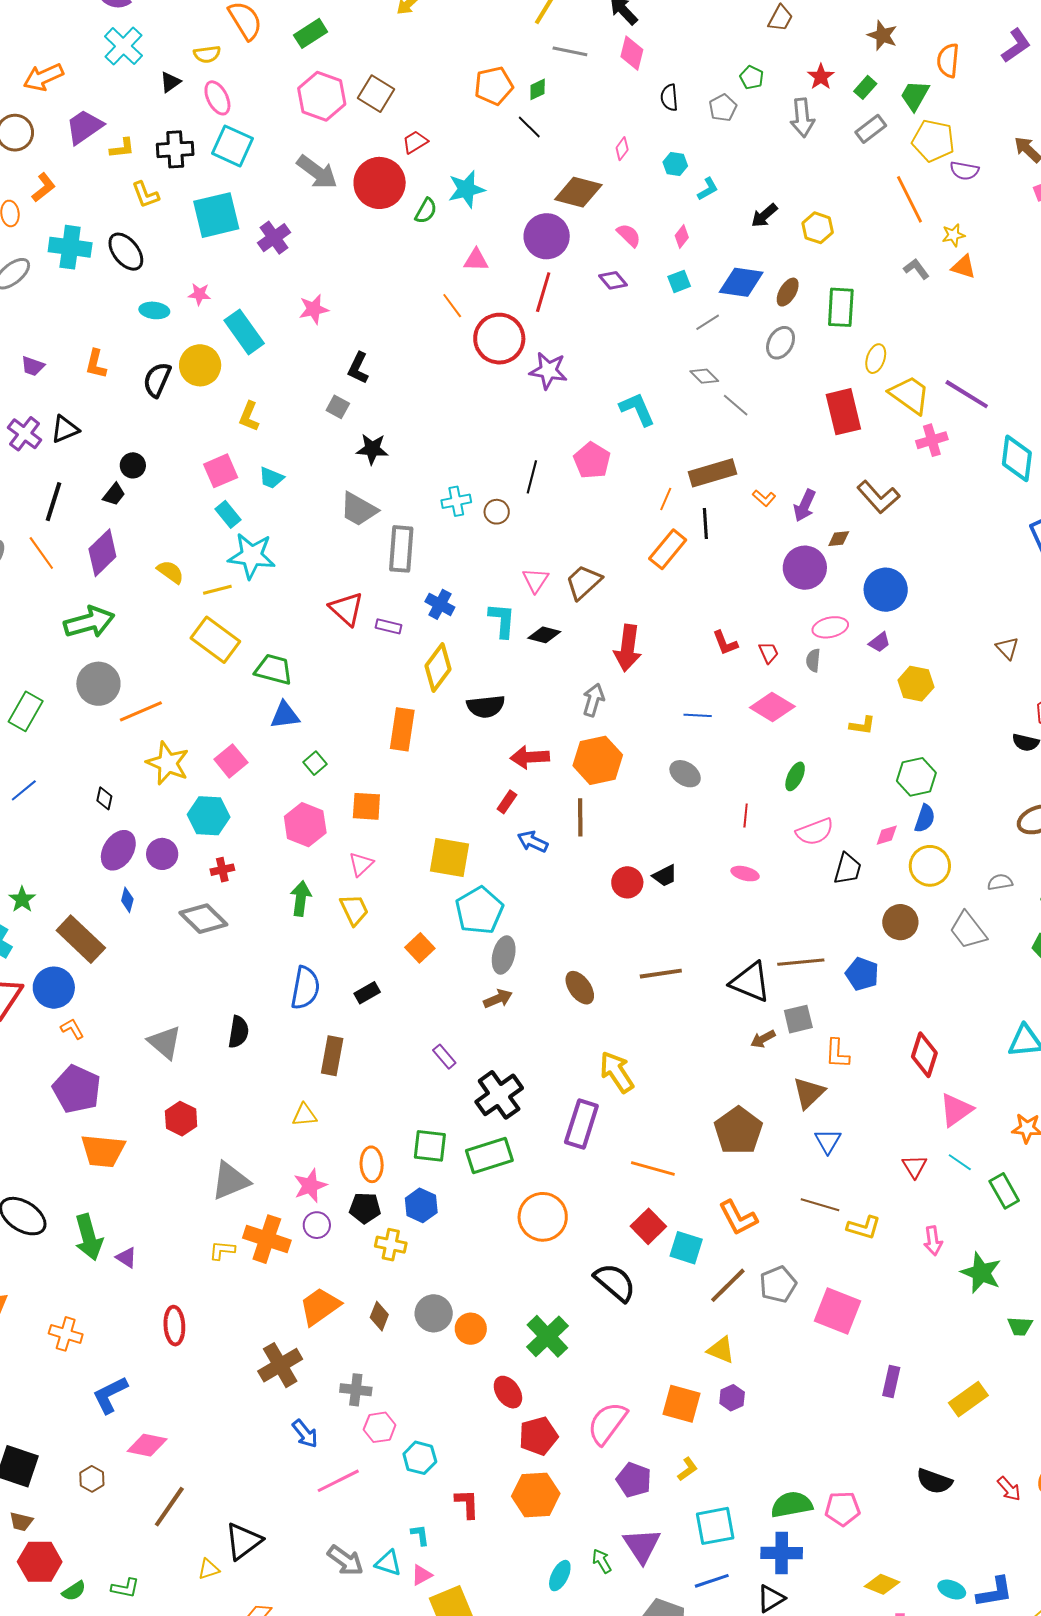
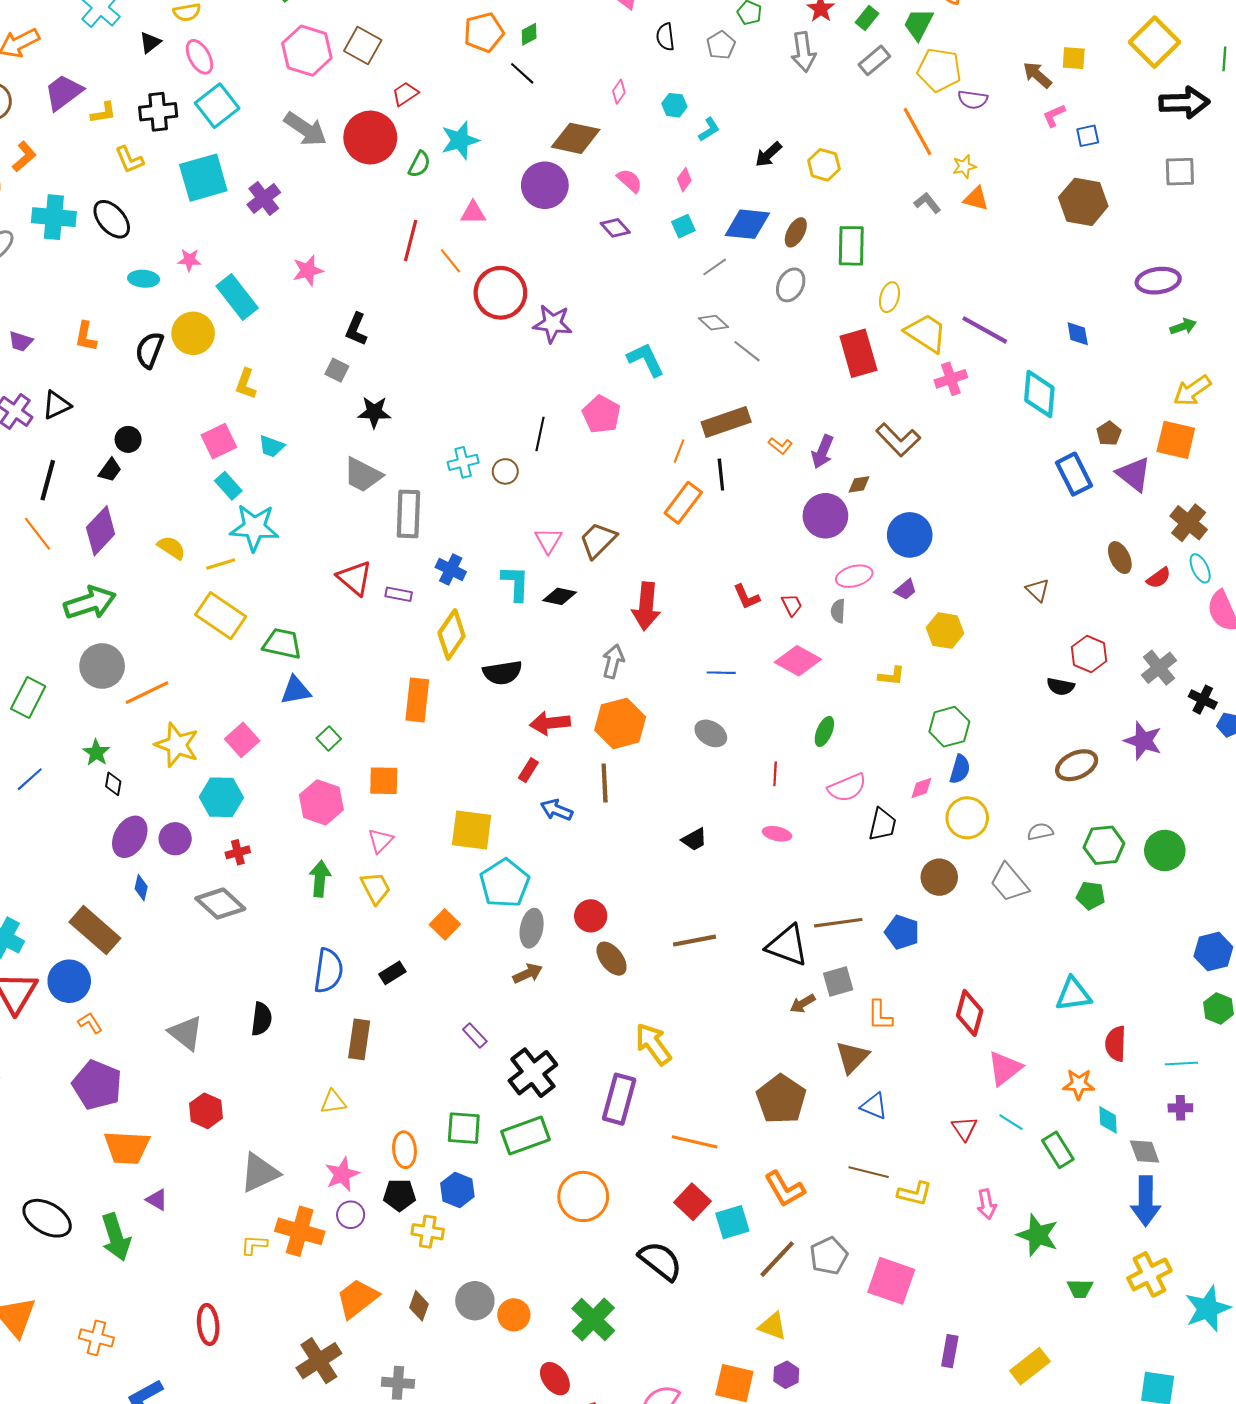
cyan square: (233, 146) -> (217, 106), turned 30
red line: (543, 292) -> (411, 240), moved
red circle: (627, 882) -> (591, 916), moved
green star: (22, 899) -> (96, 753), moved
blue triangle: (828, 1141) -> (874, 1106), turned -36
cyan square: (686, 1248) -> (732, 1222), turned -32
purple triangle: (126, 1258) -> (157, 1200), moved

